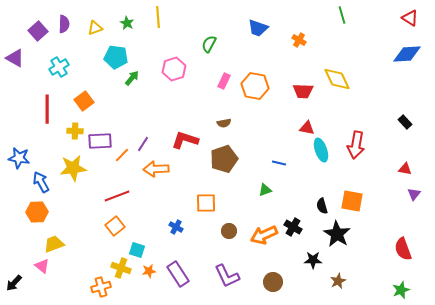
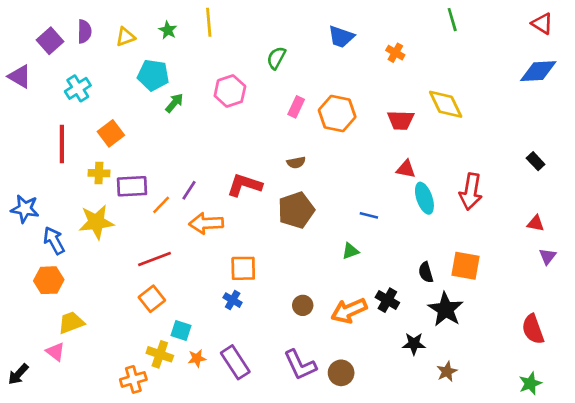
orange square: (206, 203) -> (243, 268), moved
brown circle: (273, 282) -> (341, 373), moved

